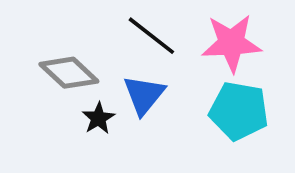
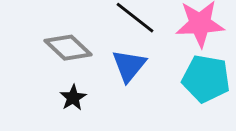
black star: (98, 118) -> (73, 98), moved

